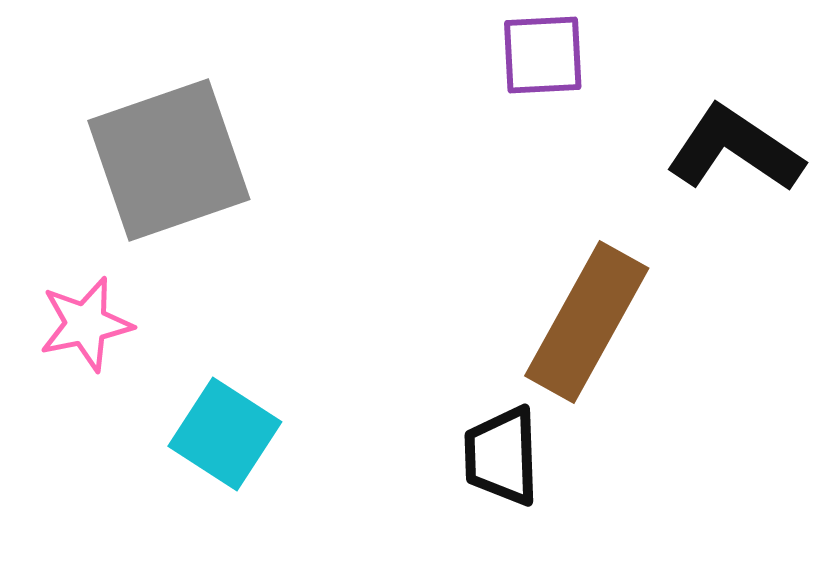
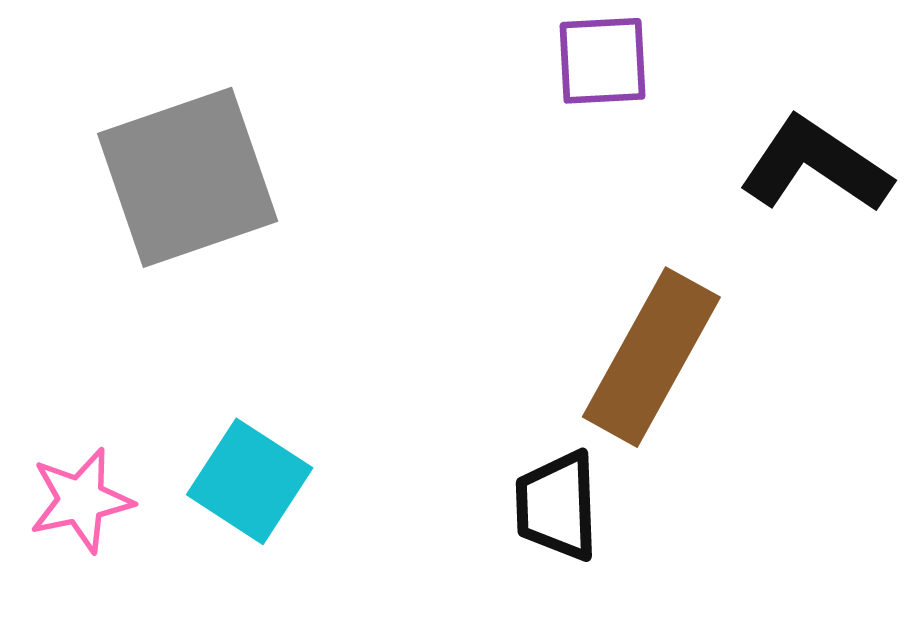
pink star: (86, 324) -> (81, 500), moved

